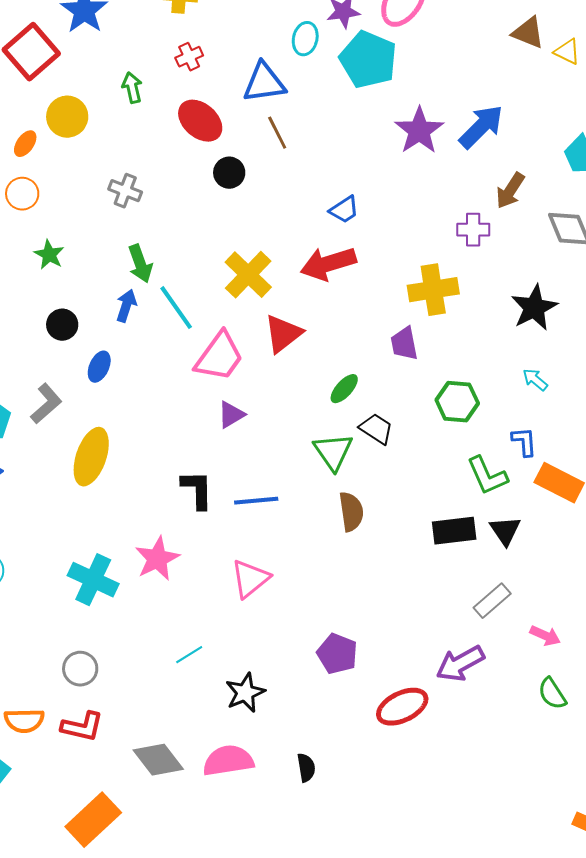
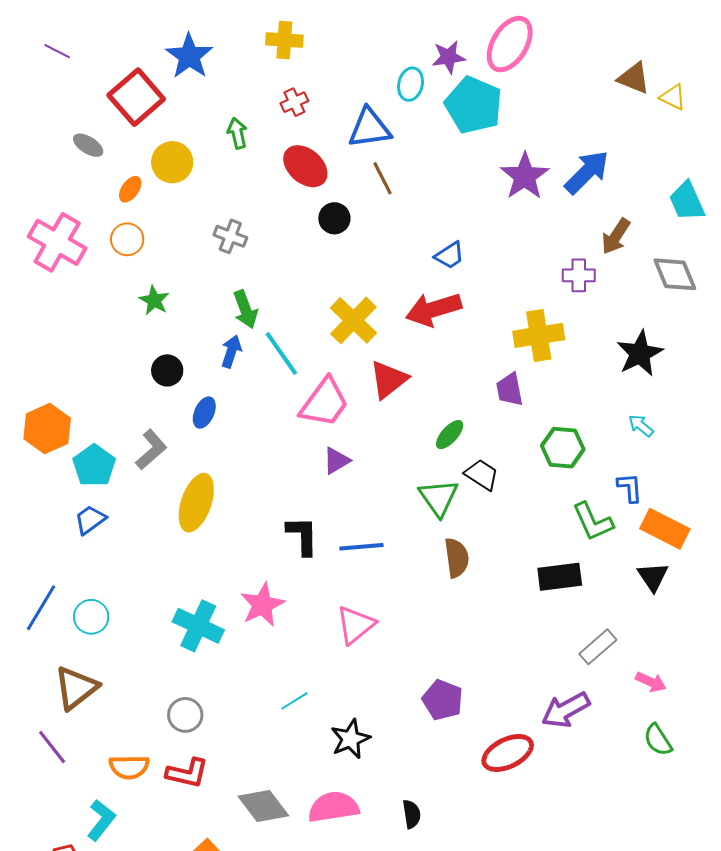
black triangle: (505, 531) -> (653, 577), moved

